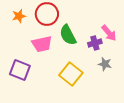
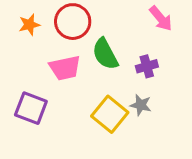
pink arrow: (109, 33) -> (161, 18), moved
gray star: (105, 64) -> (141, 105), moved

